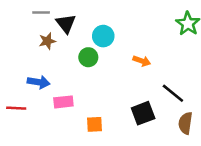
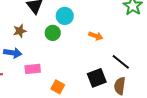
brown star: (47, 41) -> (20, 31), moved
brown semicircle: (185, 123) -> (120, 86), moved
orange square: (95, 124) -> (58, 87), turned 32

